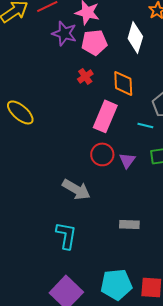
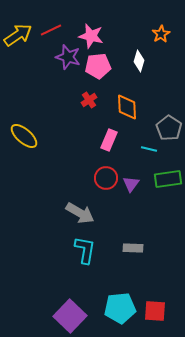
white diamond: (135, 37) -> (139, 61), size x0.7
pink rectangle: (105, 116) -> (109, 140), size x0.7
cyan L-shape: (66, 235) -> (85, 250), moved

